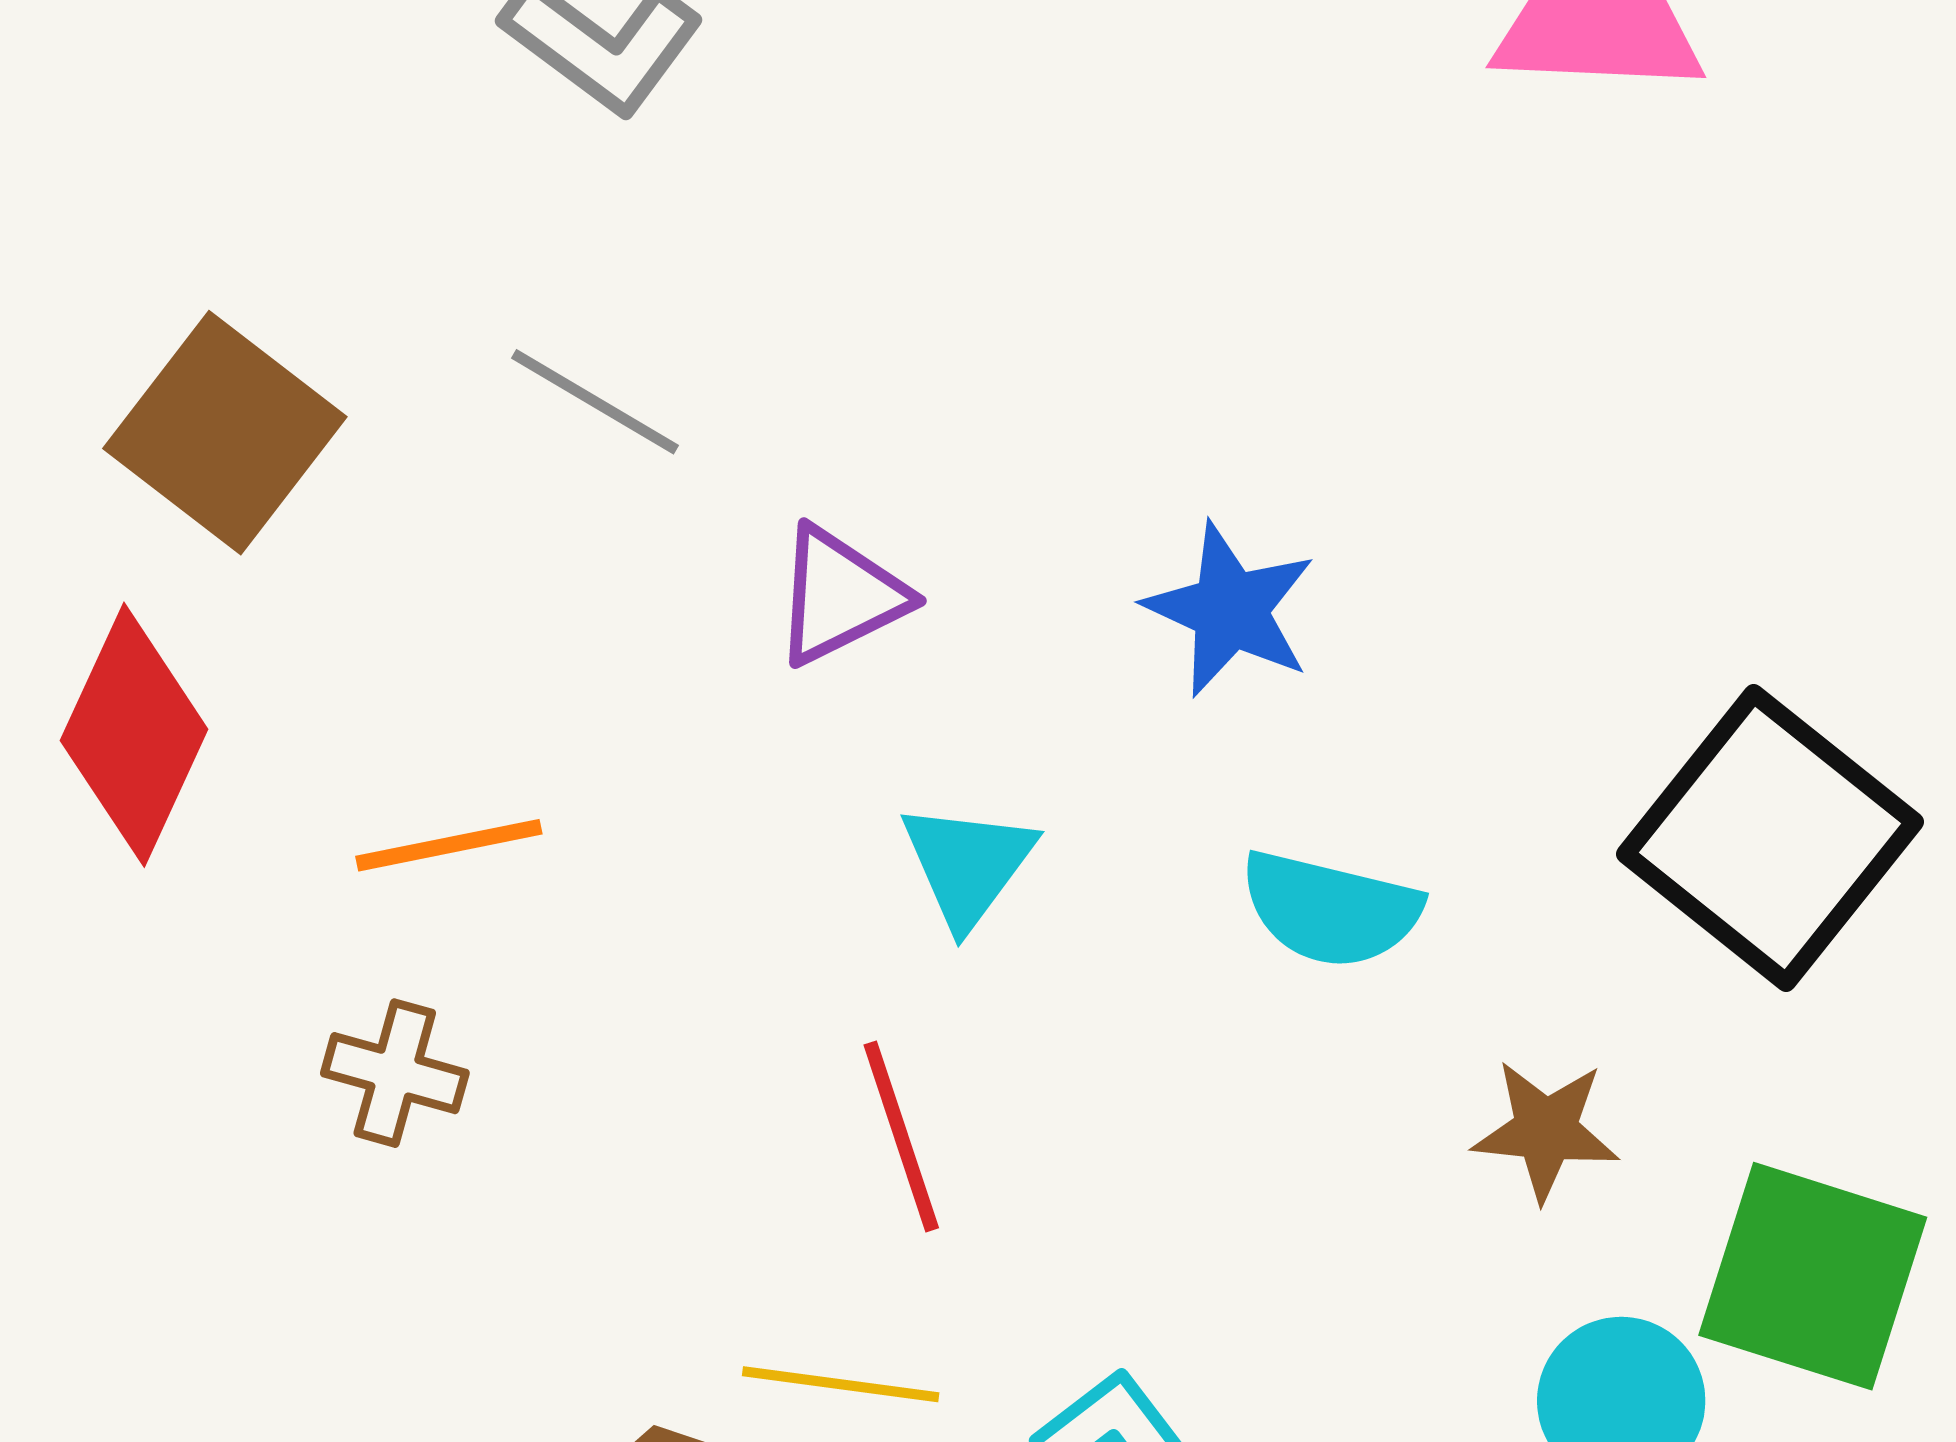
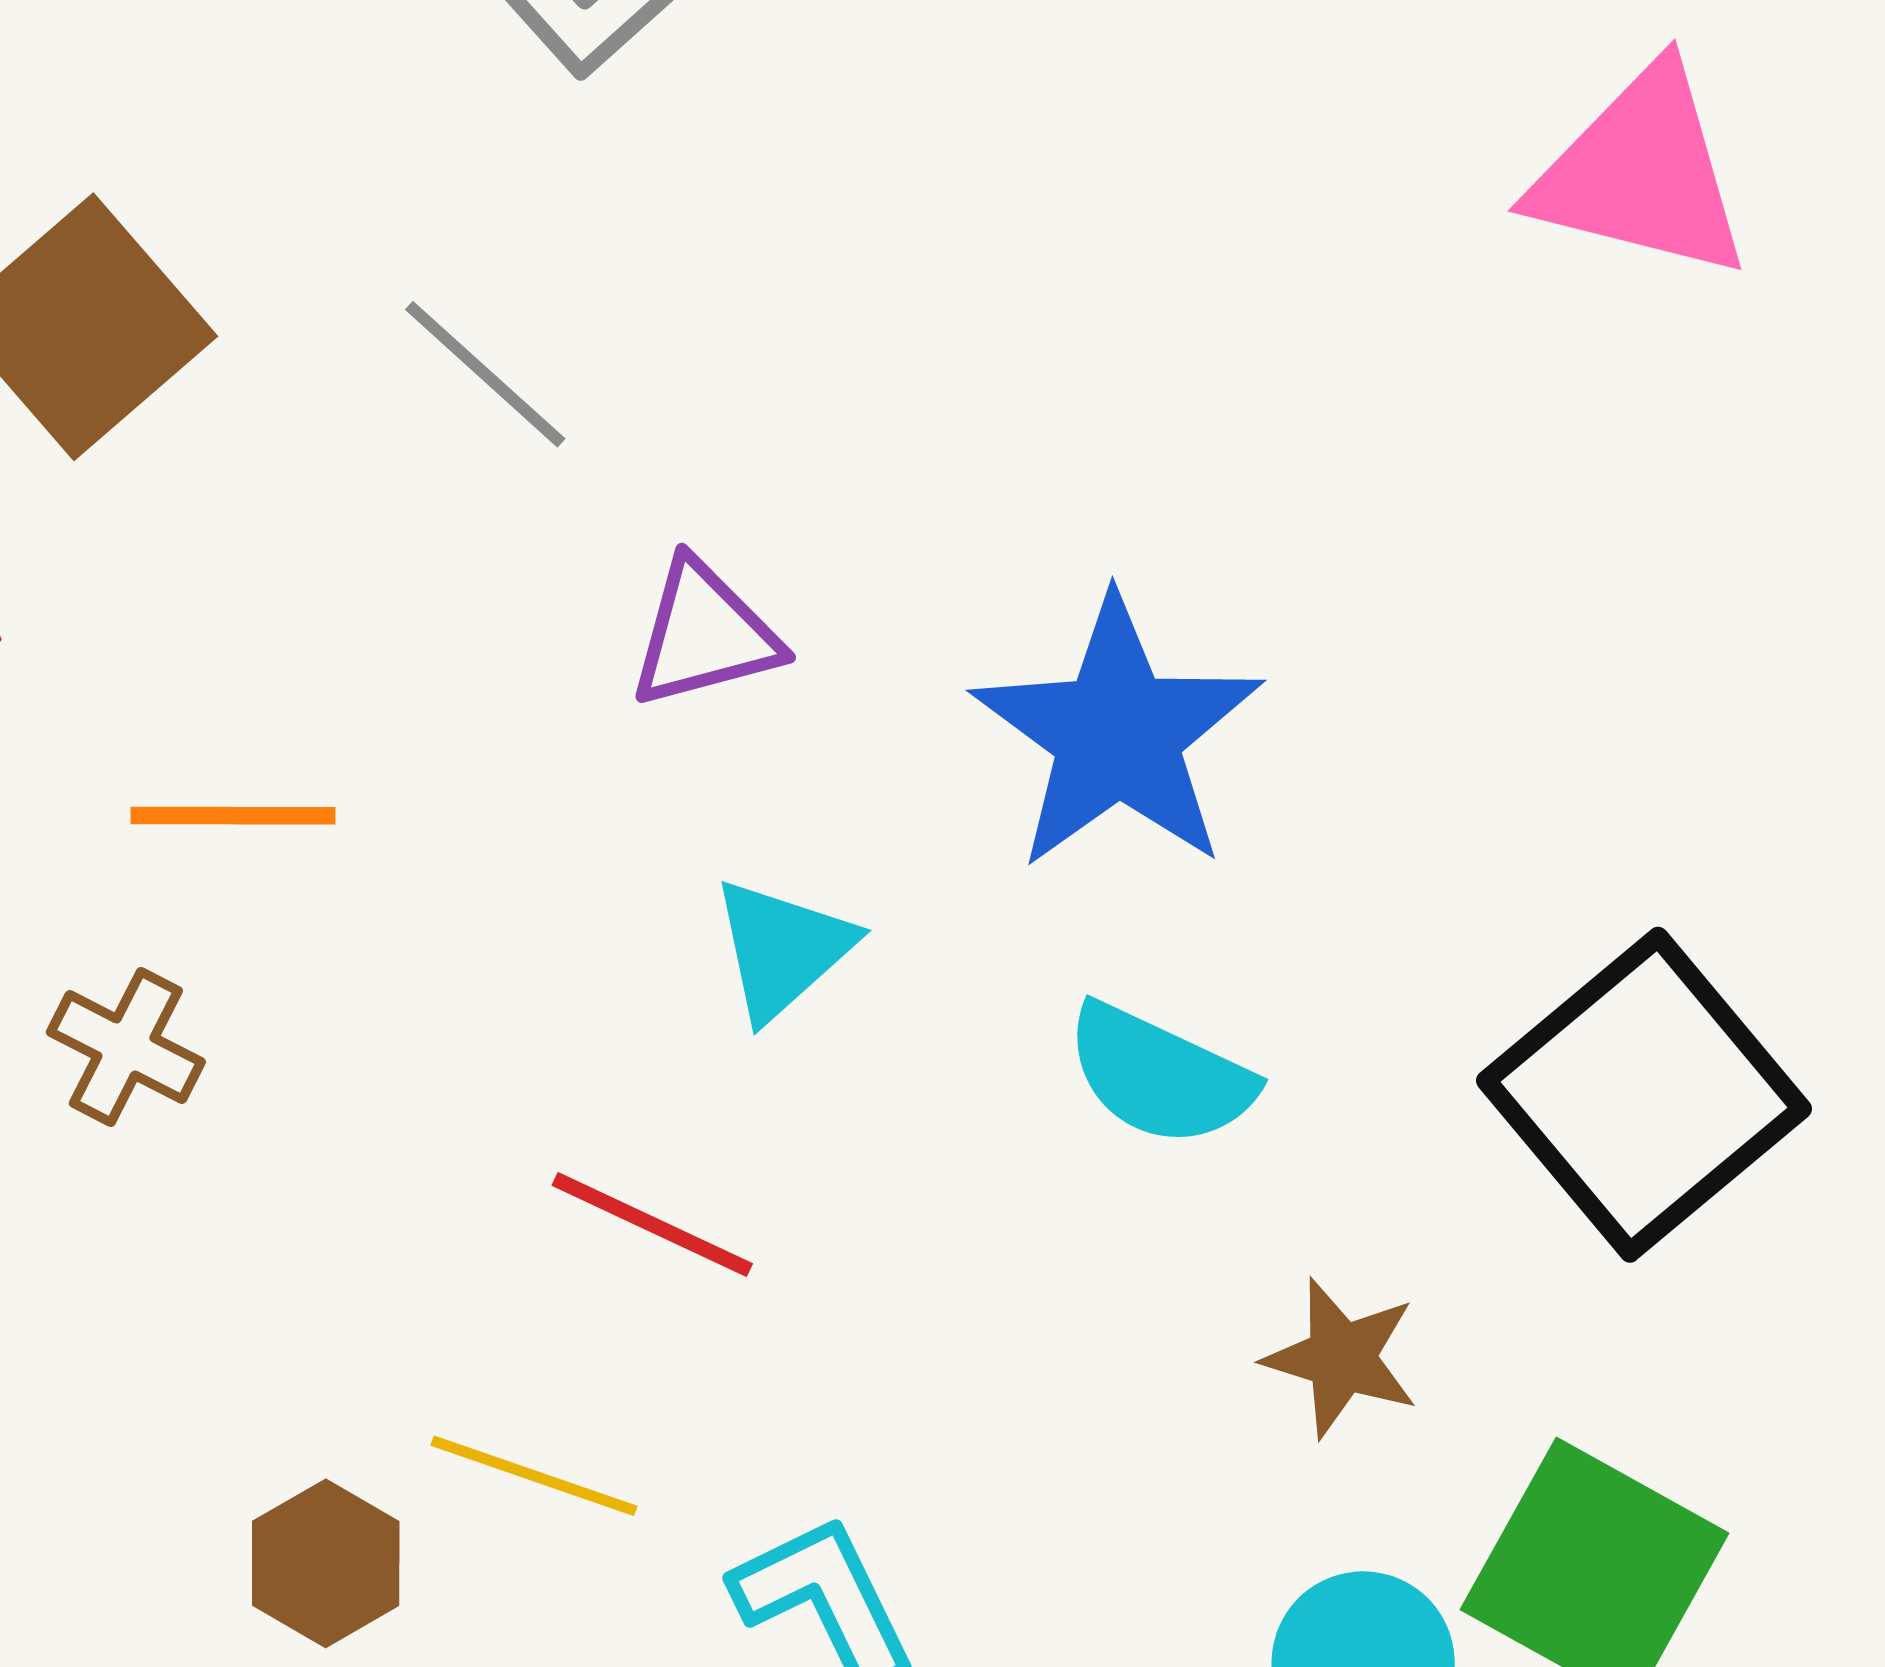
blue star: (1230, 610) -> (1118, 734), size x1.5
red line: (901, 1136) -> (652, 1224), turned -58

